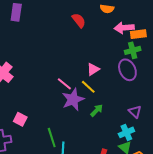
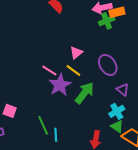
green cross: (133, 50) -> (107, 21), moved
purple ellipse: (127, 70) -> (108, 65), moved
green arrow: (97, 110) -> (85, 93), size x1.6

